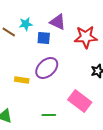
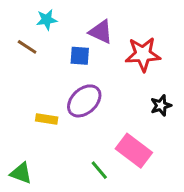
cyan star: (26, 24) -> (47, 20), moved
green line: (49, 115) -> (99, 170), moved, turned 48

